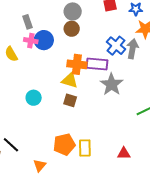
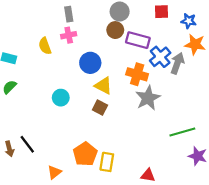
blue circle: (44, 40) -> (90, 63), moved
pink cross: (31, 41) -> (69, 35), turned -32
orange cross: (77, 64) -> (137, 74), moved
purple rectangle: (97, 64) -> (138, 40), moved
orange pentagon: (64, 144) -> (85, 154), turned -30

